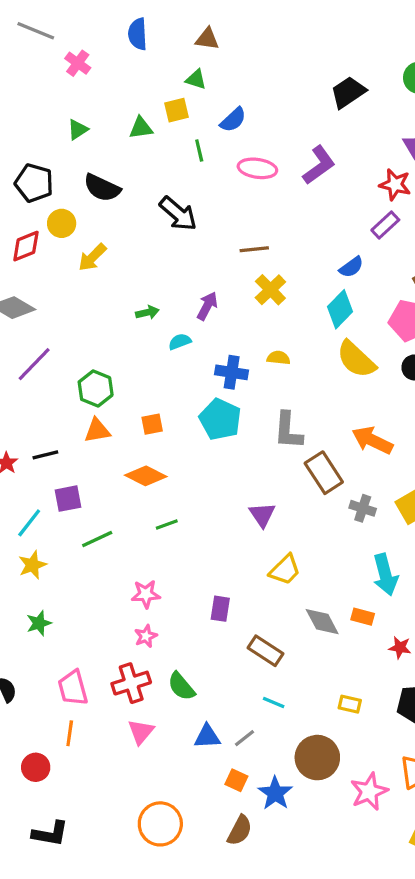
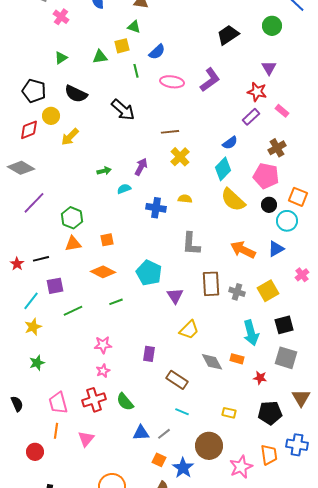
cyan pentagon: (220, 419) -> (149, 273), moved
brown rectangle: (324, 473) -> (211, 284), moved, turned 30
pink triangle: (141, 732) -> (86, 439), moved

